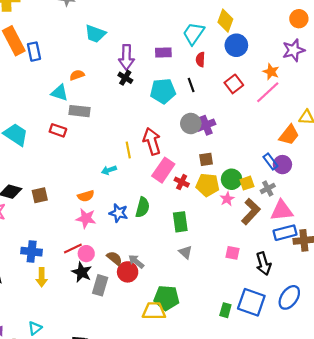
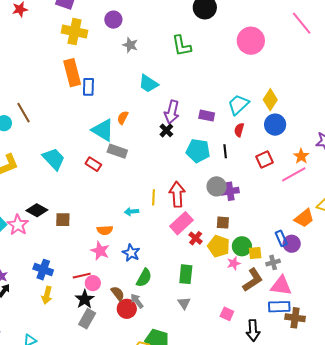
orange semicircle: (77, 75) -> (123, 118), turned -56
cyan triangle: (60, 93) -> (103, 130), size x1.4
green semicircle: (143, 207) -> (144, 278), moved
gray rectangle: (100, 285) -> (87, 319), moved

